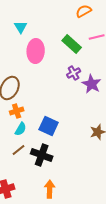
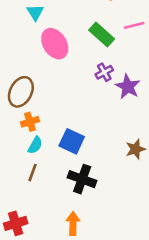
pink ellipse: (36, 51) -> (55, 44), turned -35
brown line: (19, 150) -> (33, 173), turned -32
black cross: (42, 155) -> (82, 179), moved

